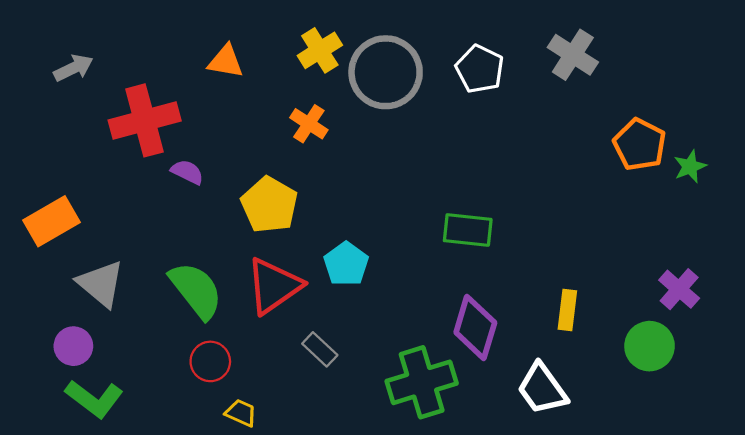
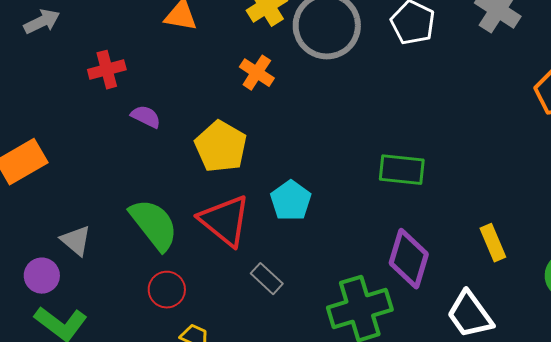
red cross: (145, 120) -> (107, 70), size x0.6
gray triangle: (101, 284) -> (76, 241), moved, size x0.7
red triangle: (274, 286) -> (225, 221), turned -46
yellow rectangle: (567, 310) -> (493, 243), turned -30

